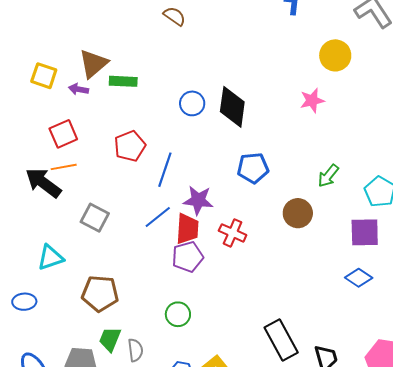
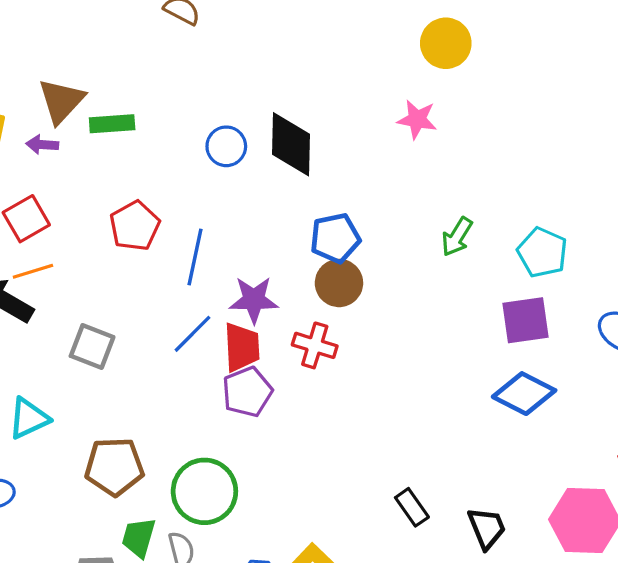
pink star: (312, 100) -> (417, 119), turned 30
brown circle: (298, 213) -> (339, 283), moved
blue diamond: (359, 278) -> (524, 394), size x1.4
green circle: (178, 314) -> (204, 491), moved, size x1.6
black rectangle: (281, 340) -> (412, 507), size x0.6

